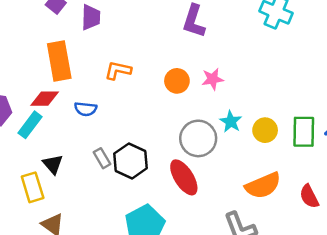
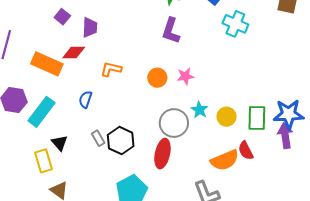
orange rectangle: (59, 61) -> (47, 64), moved, turned -56
red diamond: (45, 99) -> (74, 53), moved
blue semicircle: (86, 109) -> (85, 99), turned 102
cyan rectangle: (30, 125) -> (42, 112), size x1.4
red ellipse: (184, 177) -> (162, 154), turned 44
red semicircle: (309, 196) -> (246, 151), moved

